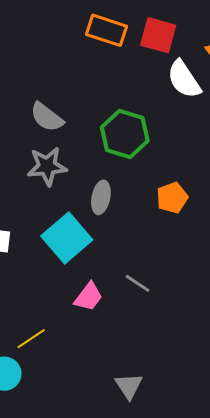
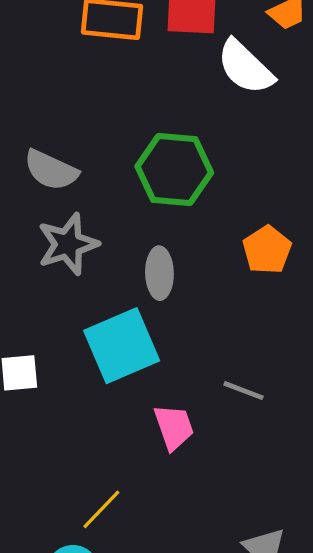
cyan square: (67, 238) -> (122, 346), turned 30
pink trapezoid: (88, 297) -> (174, 427), turned -44

